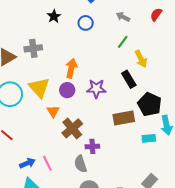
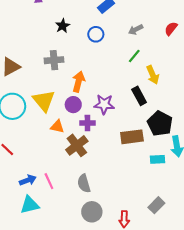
gray arrow: (123, 17) -> (136, 30), turned -56
gray cross: (33, 48) -> (54, 60), moved
orange triangle: (53, 111) -> (57, 127), turned -48
purple cross: (92, 146) -> (87, 123), moved

